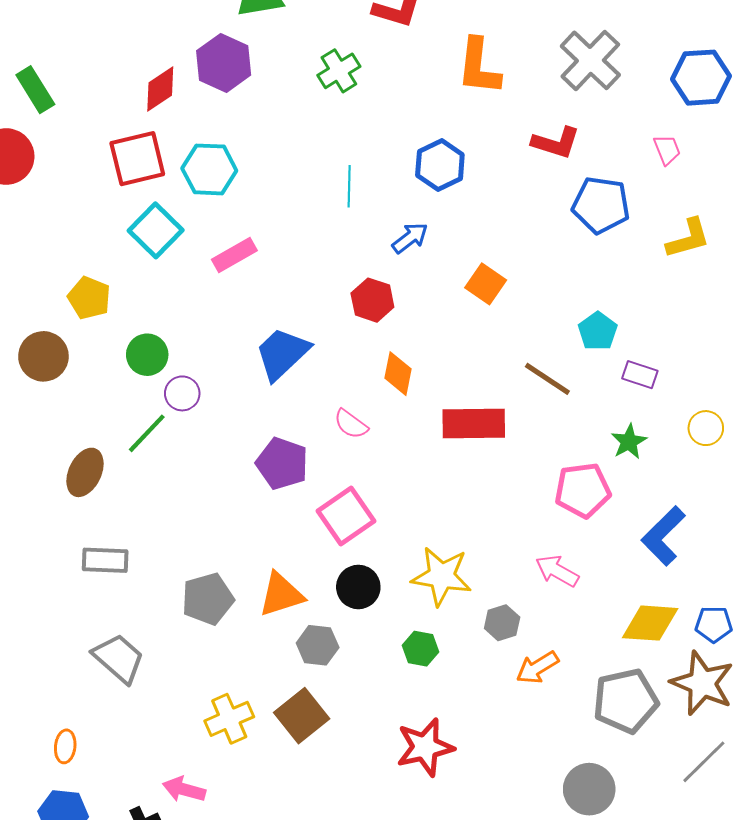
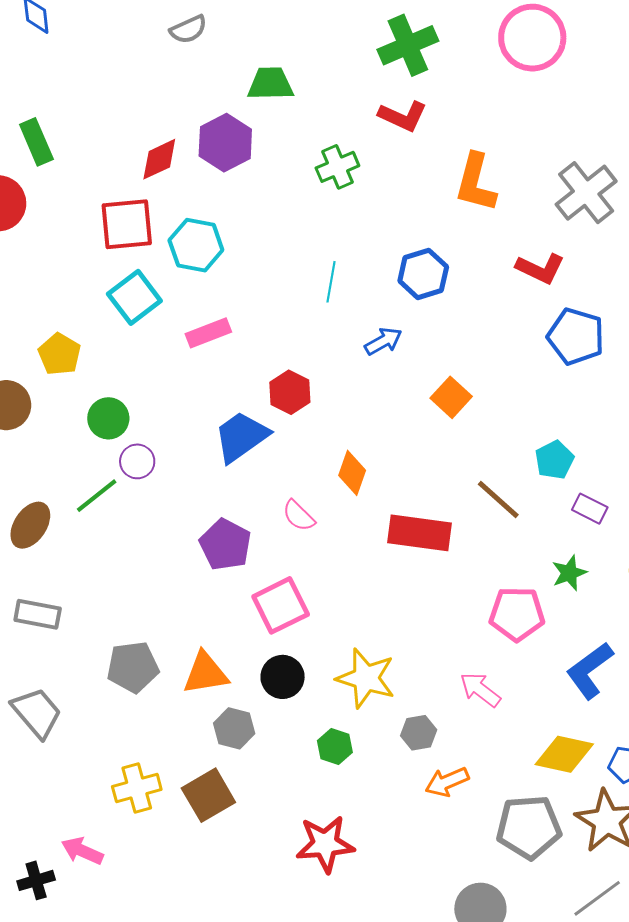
red hexagon: (372, 300) -> (290, 392), moved

